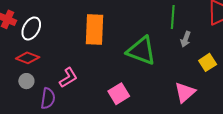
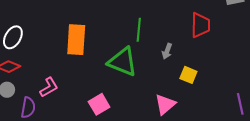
green line: (173, 17) -> (139, 30), moved
yellow square: (208, 62) -> (188, 75), turned -36

